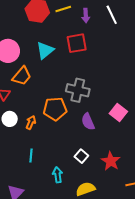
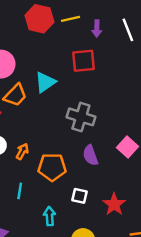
cyan triangle: (45, 50) -> (45, 82), moved
orange pentagon: (55, 109) -> (52, 167), moved
white square: (81, 156) -> (79, 196), turned -32

